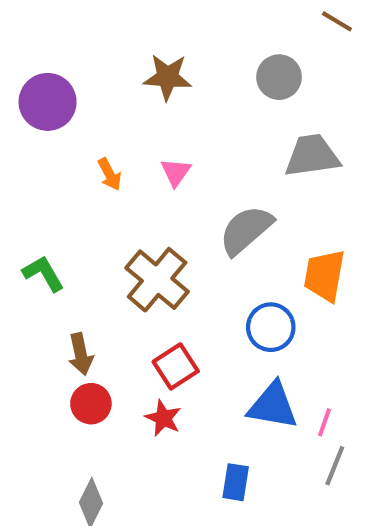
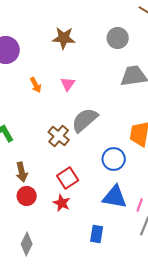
gray semicircle: (246, 230) -> (85, 120), moved
brown cross: (157, 280) -> (59, 136), size x0.7

